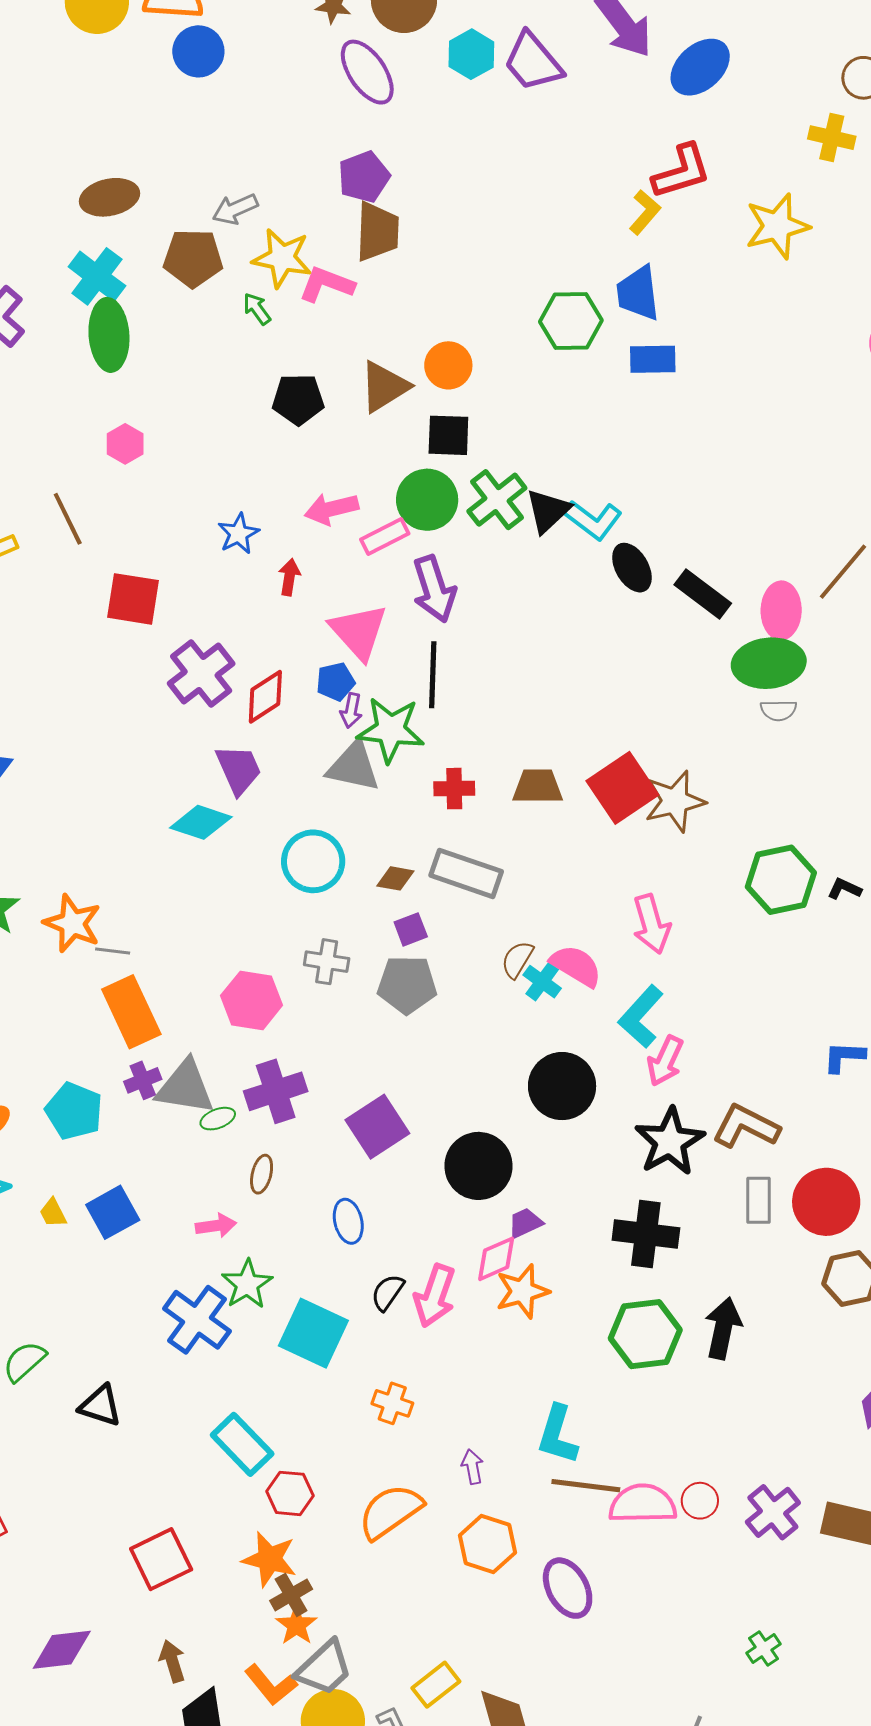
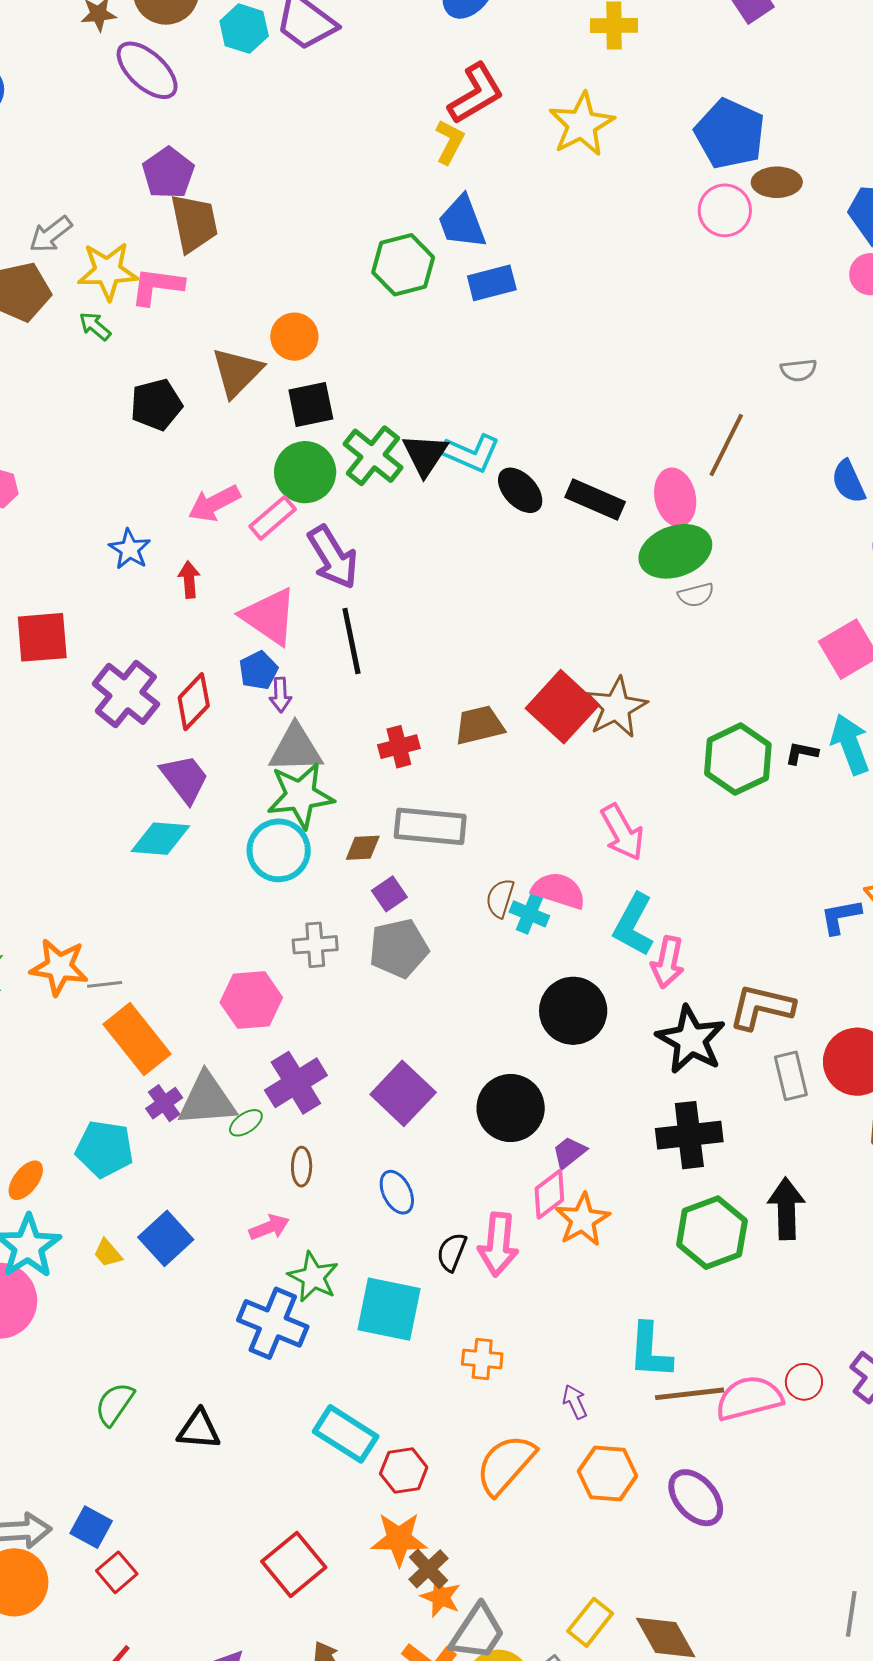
green star: (391, 730) -> (300, 796), moved

